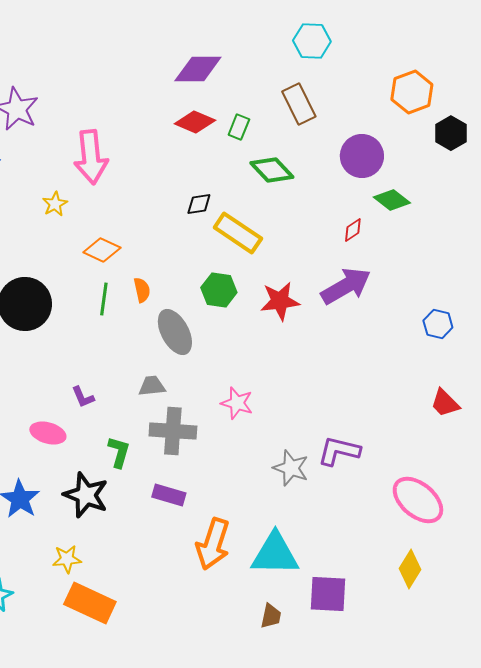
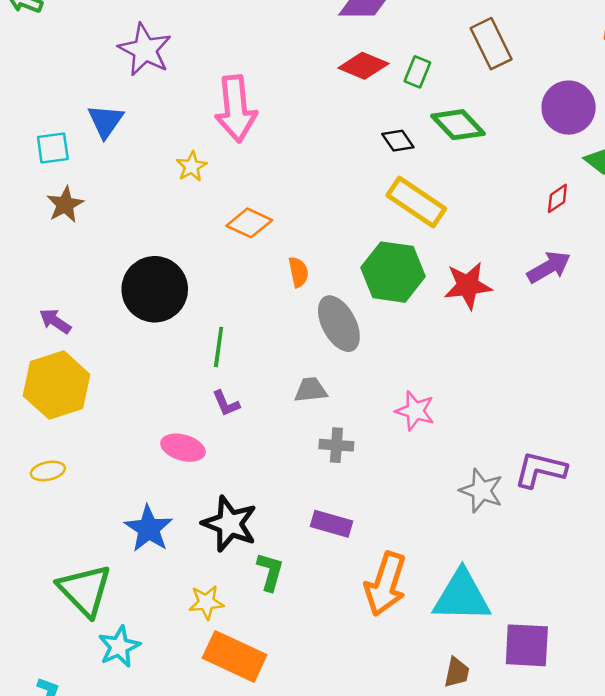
black diamond: (199, 204) -> (398, 141), moved, turned 64
purple arrow: (346, 286) -> (549, 267), size x0.7
green hexagon: (219, 290) -> (393, 272), size x1.4
green line: (104, 299) -> (219, 347), moved
gray cross: (173, 431) -> (336, 445), size x0.6
green L-shape: (119, 452) -> (270, 572), moved

